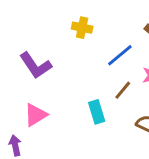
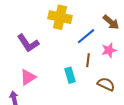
yellow cross: (82, 28) -> (60, 17), size x1.6
brown line: (123, 90) -> (88, 60), turned -32

